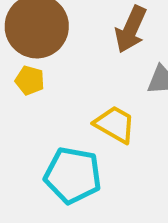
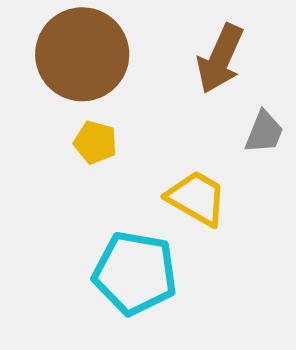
yellow pentagon: (30, 80) -> (95, 142), moved

